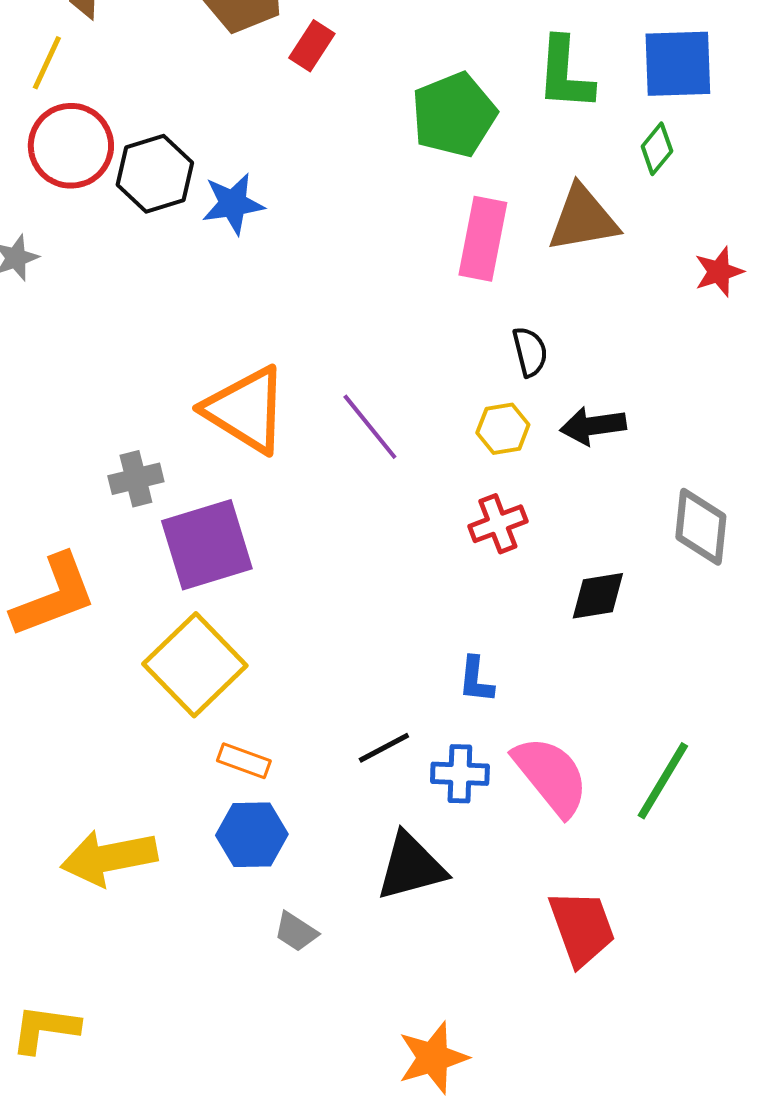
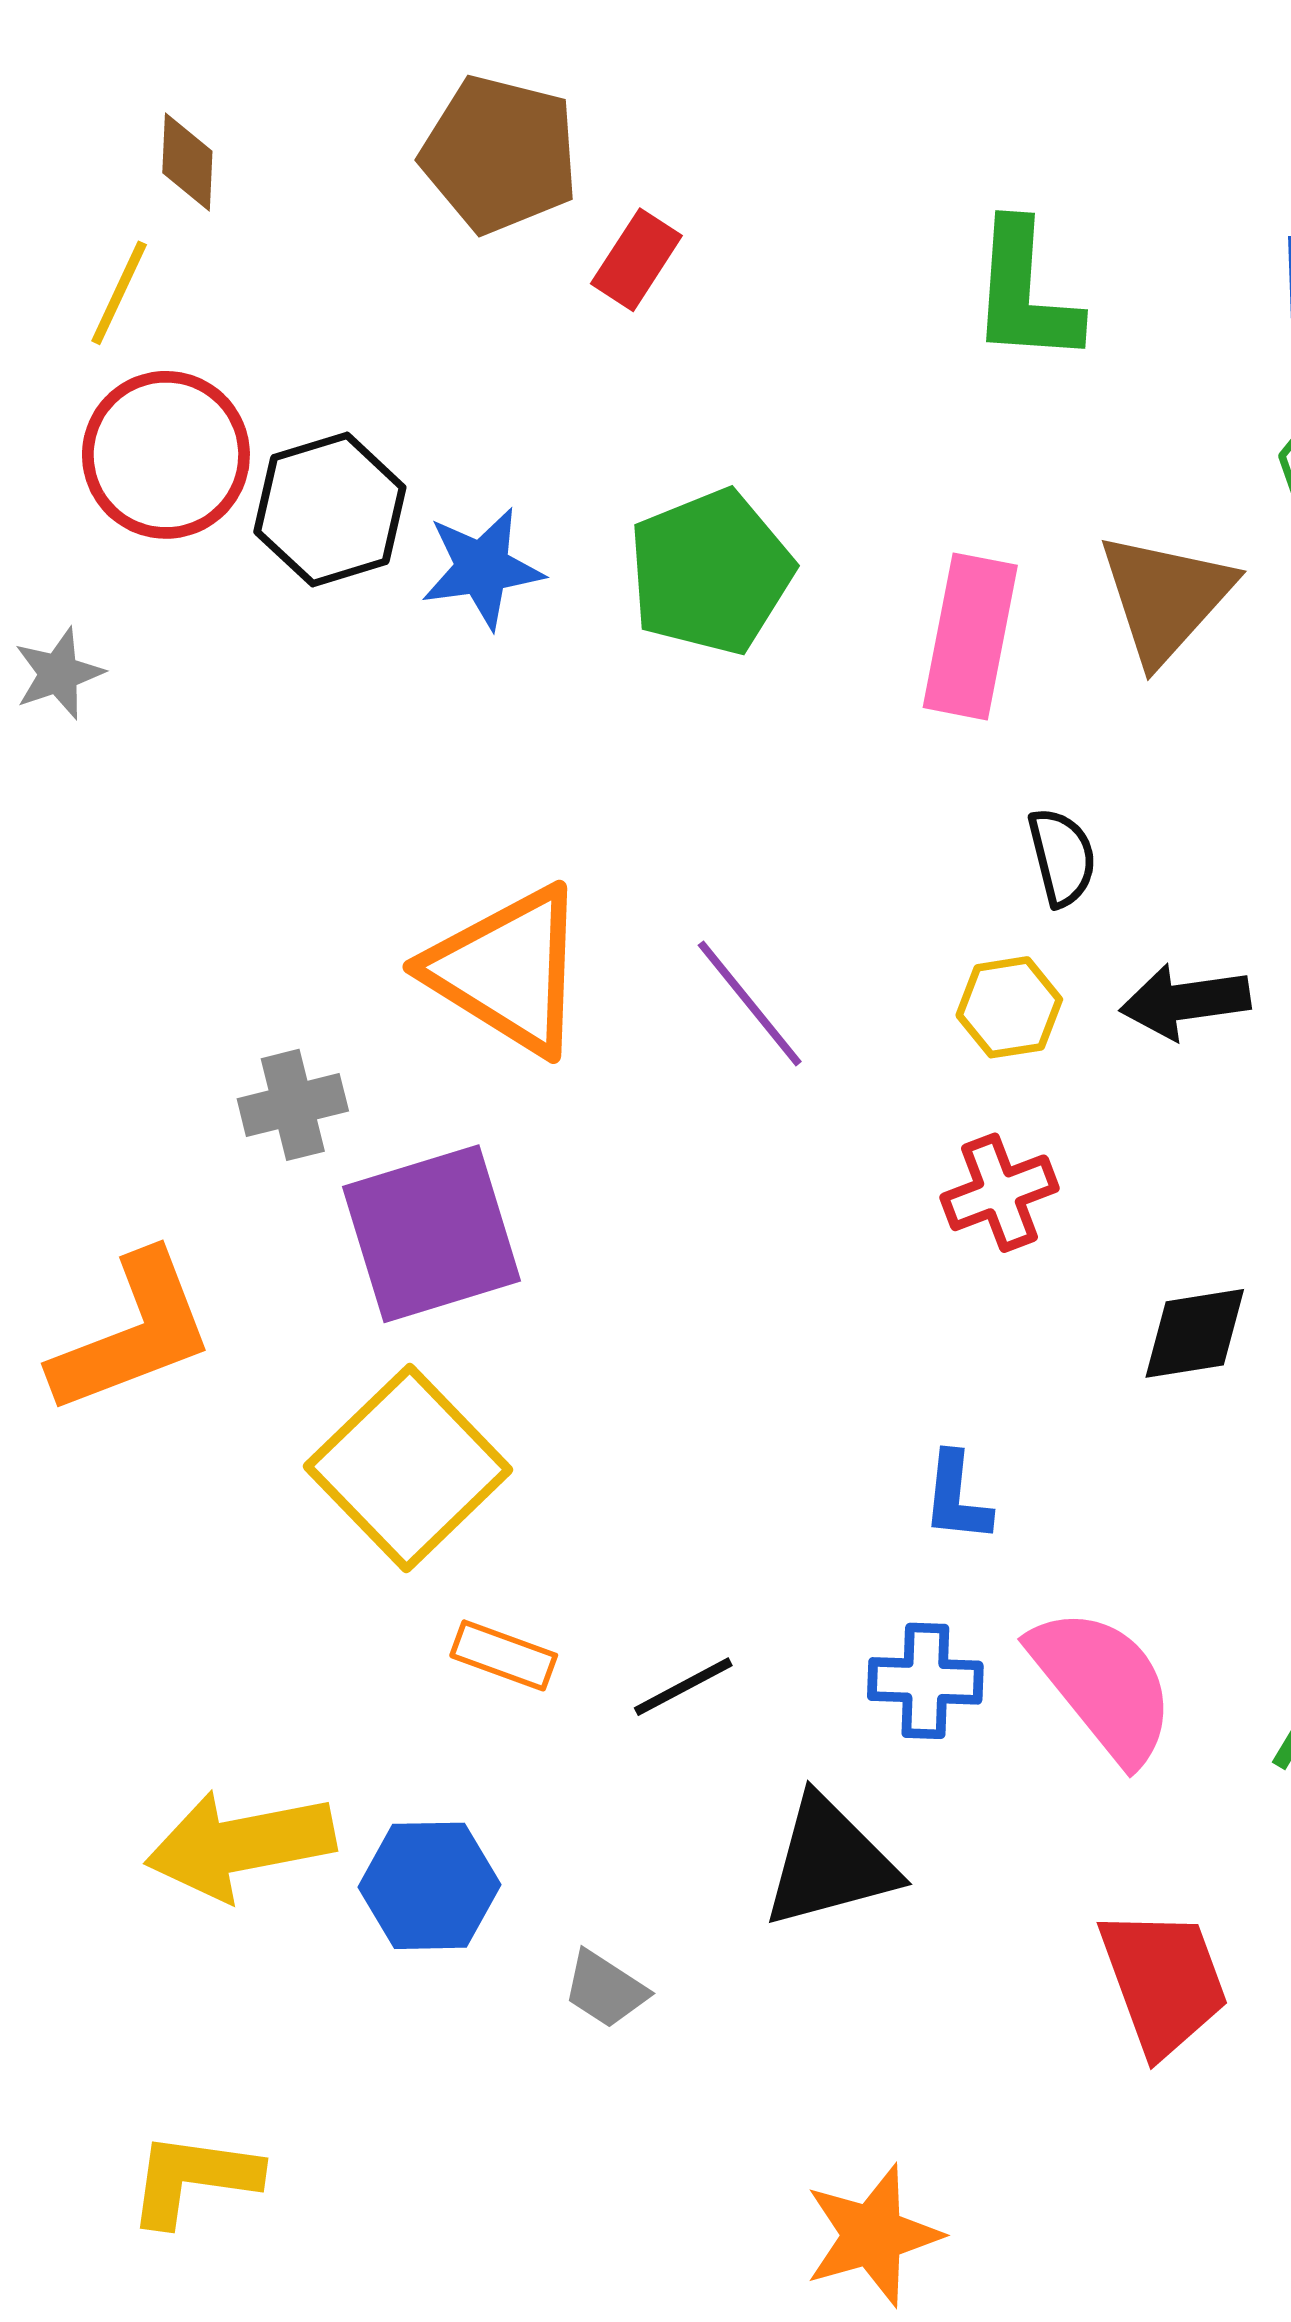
green L-shape: (565, 74) -> (1025, 293), moved
green pentagon: (454, 115) -> (711, 572), moved
brown triangle: (583, 219) -> (1165, 597), turned -38
black line: (384, 748) -> (683, 1687), moved
blue hexagon: (252, 835) -> (429, 1886), moved
yellow L-shape: (45, 1029) -> (193, 2179), moved

